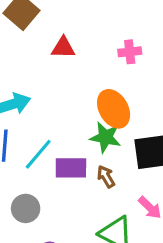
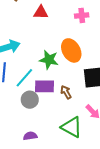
green star: (105, 137) -> (49, 60), moved
gray circle: (26, 208) -> (30, 100), moved

